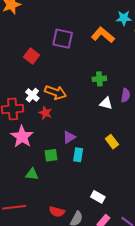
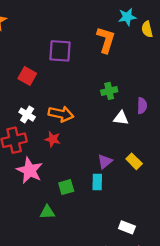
orange L-shape: (103, 35) -> (106, 40), turned 75
white cross: (32, 95) -> (27, 115), moved
purple triangle: (69, 137) -> (105, 161), moved

